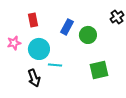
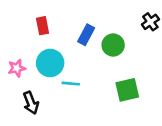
pink star: (14, 43) -> (17, 68), moved
black arrow: (34, 78) -> (31, 103), moved

